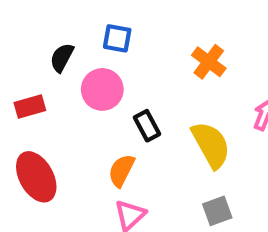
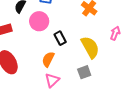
gray square: (217, 211) -> (84, 72), moved

